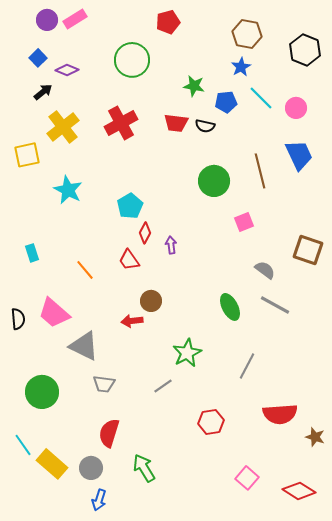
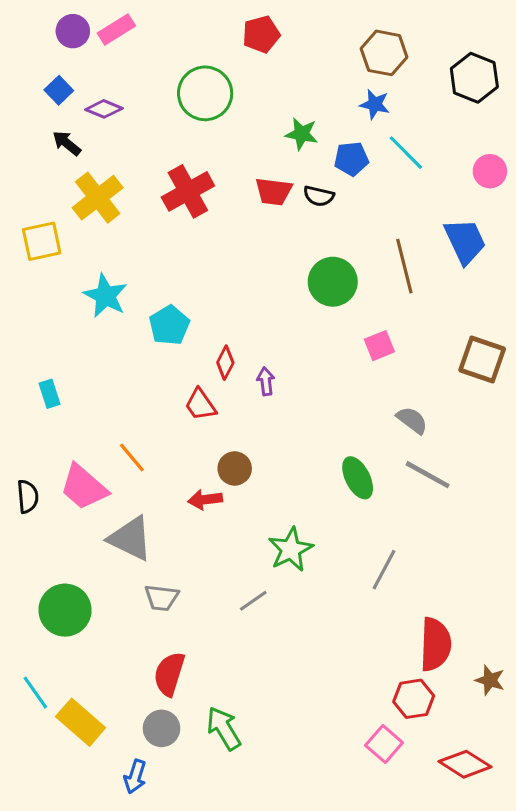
blue star: (241, 67) -> (375, 104), turned -30
black arrow: (43, 92) -> (67, 143), turned -102
pink circle: (296, 108) -> (490, 171), moved
cyan pentagon: (130, 206) -> (169, 325), moved
brown square: (308, 250) -> (482, 360), moved
orange line: (85, 270) -> (132, 458), moved
red semicircle: (280, 414) -> (435, 644), turned -84
red hexagon: (211, 422) -> (414, 699), moved
gray circle: (91, 468) -> (162, 728), moved
blue arrow: (99, 500) -> (135, 777), moved

